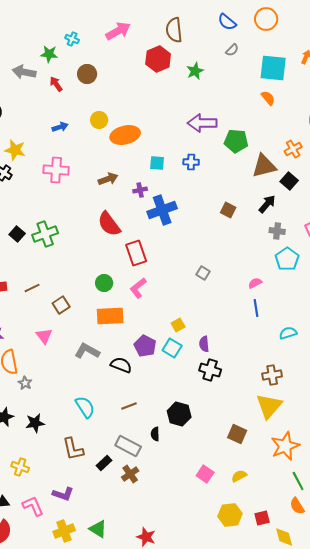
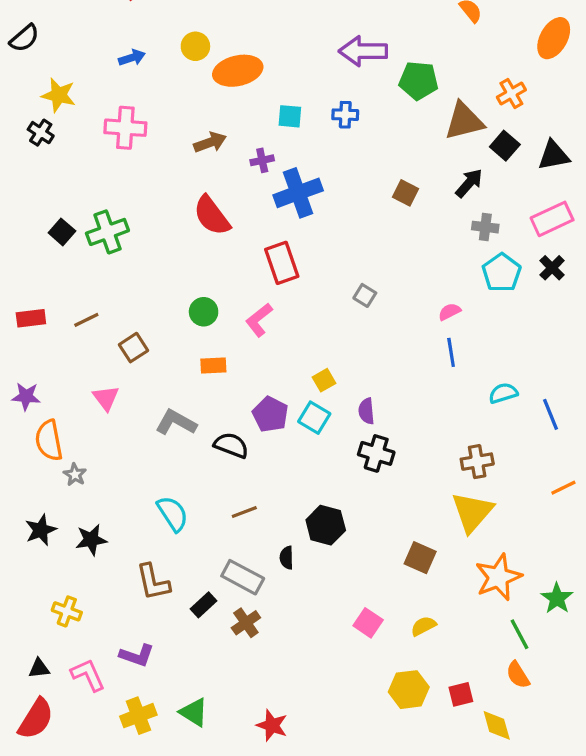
red rectangle: (136, 253) -> (282, 263), moved
orange rectangle: (110, 316) -> (213, 365), size x0.6

